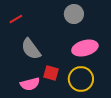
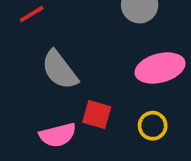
yellow circle: (81, 79) -> (153, 126), size x0.6

